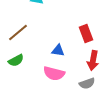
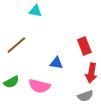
green semicircle: (16, 60) -> (11, 82), moved
pink semicircle: (54, 73) -> (39, 86), moved

